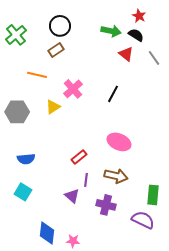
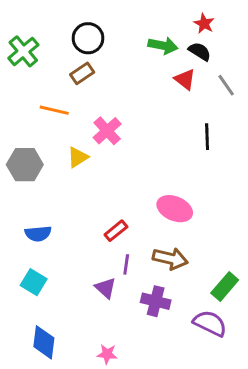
black line: (113, 94) -> (207, 137), moved, turned -30
green rectangle: (153, 195) -> (225, 287), turned 36
blue diamond: (47, 233) -> (44, 342), moved

